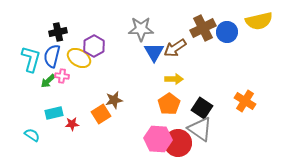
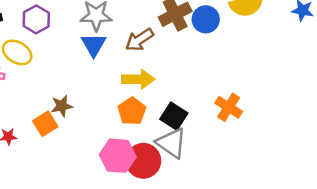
purple hexagon: (94, 46) -> (36, 19), moved
blue triangle: (154, 52) -> (94, 45), moved
yellow arrow: (174, 79) -> (138, 79), size x1.4

